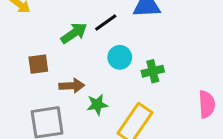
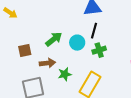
black line: (106, 22) -> (94, 31), moved, turned -35
green arrow: (74, 33) -> (54, 39), moved

